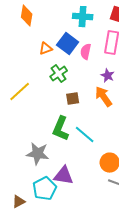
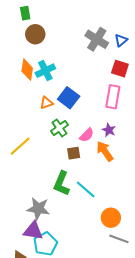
cyan cross: (83, 17) -> (45, 71), moved, turned -30
pink semicircle: (86, 52) -> (87, 135), moved, turned -147
purple triangle: (64, 176) -> (33, 231), moved

